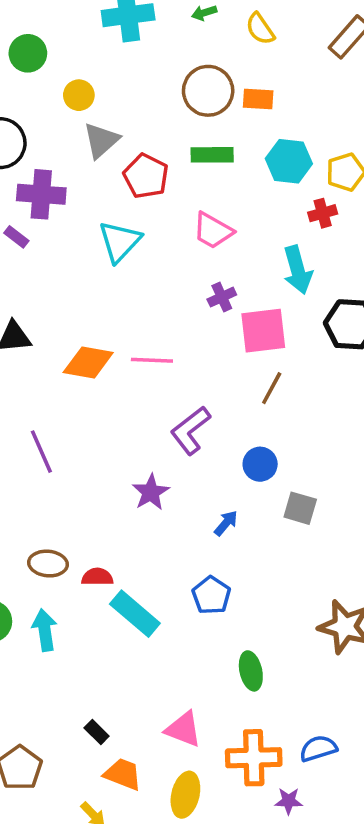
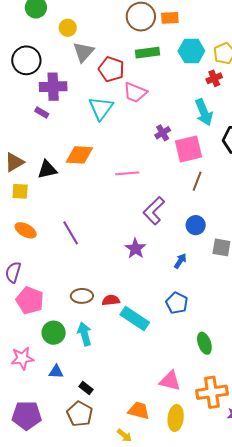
pink trapezoid: (213, 231) -> (135, 92), moved
orange diamond: (88, 363) -> (79, 155), moved
black rectangle: (97, 732) -> (86, 388), moved

